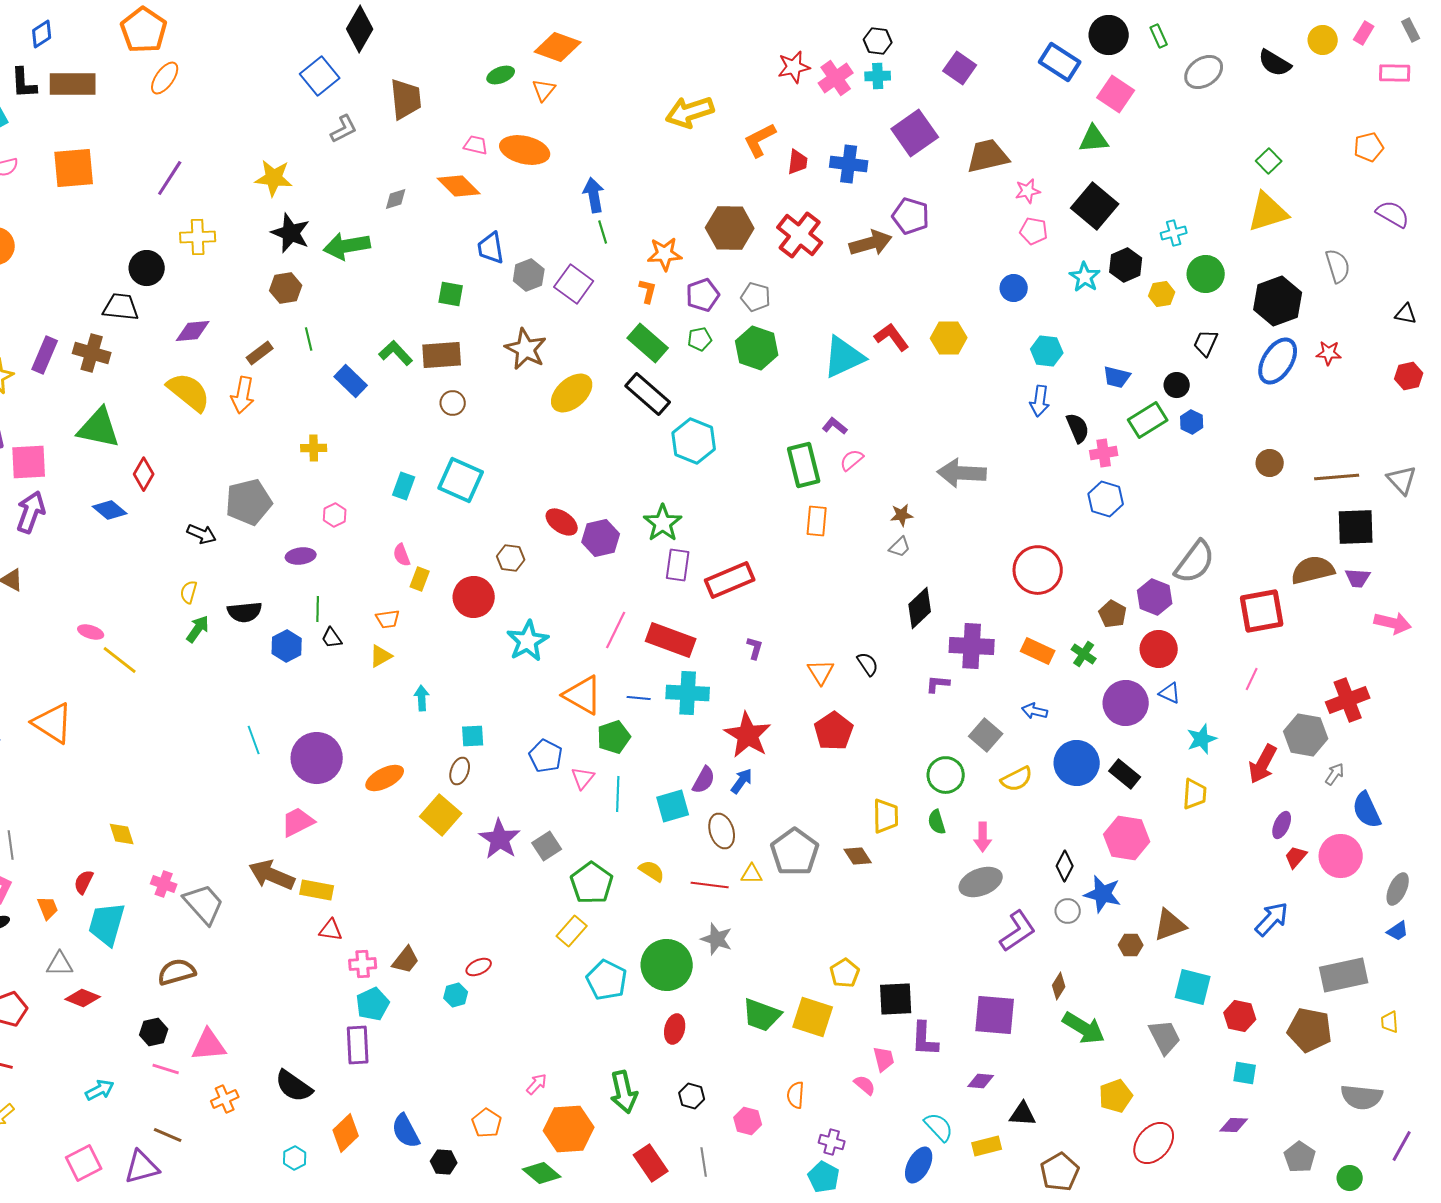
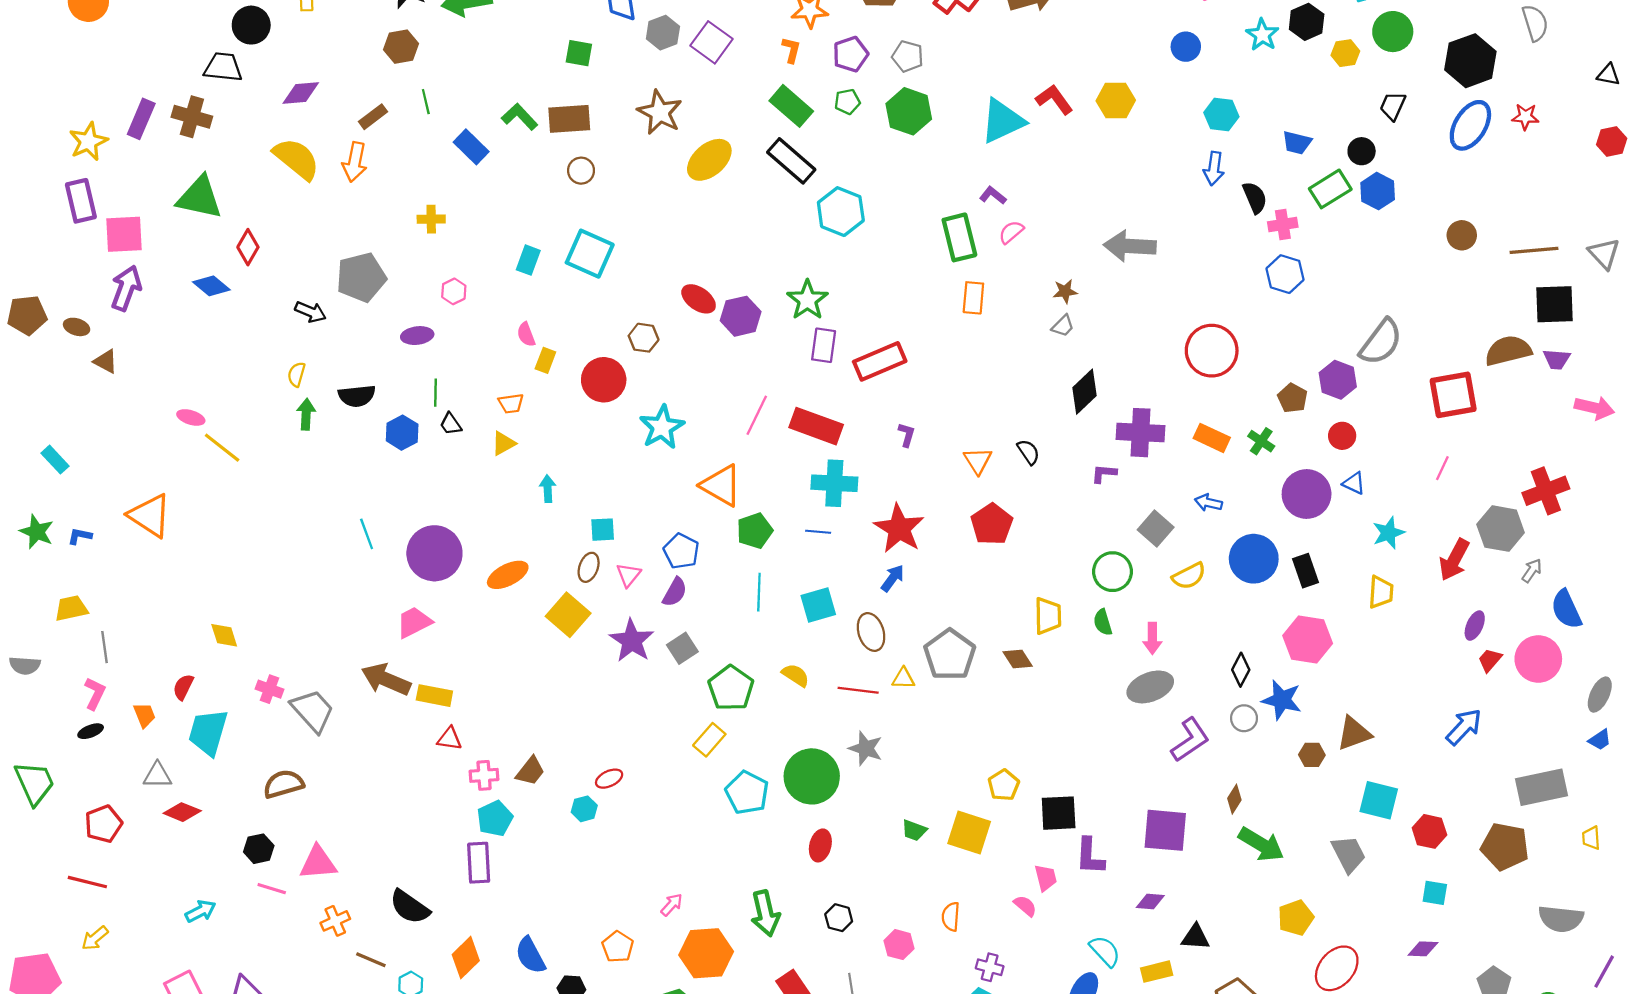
blue hexagon: (1192, 422) -> (1378, 191), size x1.4
green arrow: (198, 629) -> (306, 414), turned -32
red circle: (1159, 649) -> (1342, 436), size x0.7
blue line: (639, 698) -> (818, 532), moved
black rectangle: (1125, 774) -> (1305, 571), turned 32
pink triangle: (583, 778) -> (628, 575), moved
purple semicircle: (704, 780) -> (675, 592), moved
green trapezoid: (762, 1015) -> (914, 830), size x0.6
brown line: (168, 1135) -> (371, 960), moved

